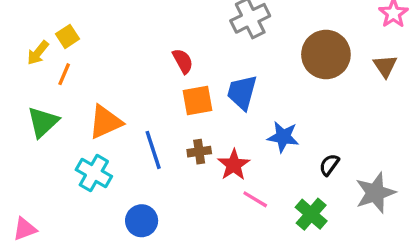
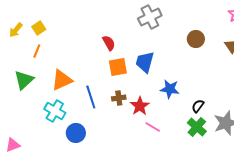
yellow arrow: (38, 53) -> (16, 30), moved
brown circle: (326, 54) -> (196, 39), size x0.6
green cross: (311, 214) -> (197, 127), moved
blue circle: (142, 221) -> (76, 133), moved

